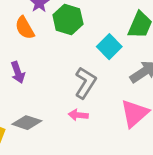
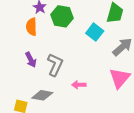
orange semicircle: (25, 28) -> (31, 27), turned 36
gray L-shape: (85, 83) -> (55, 65), moved

